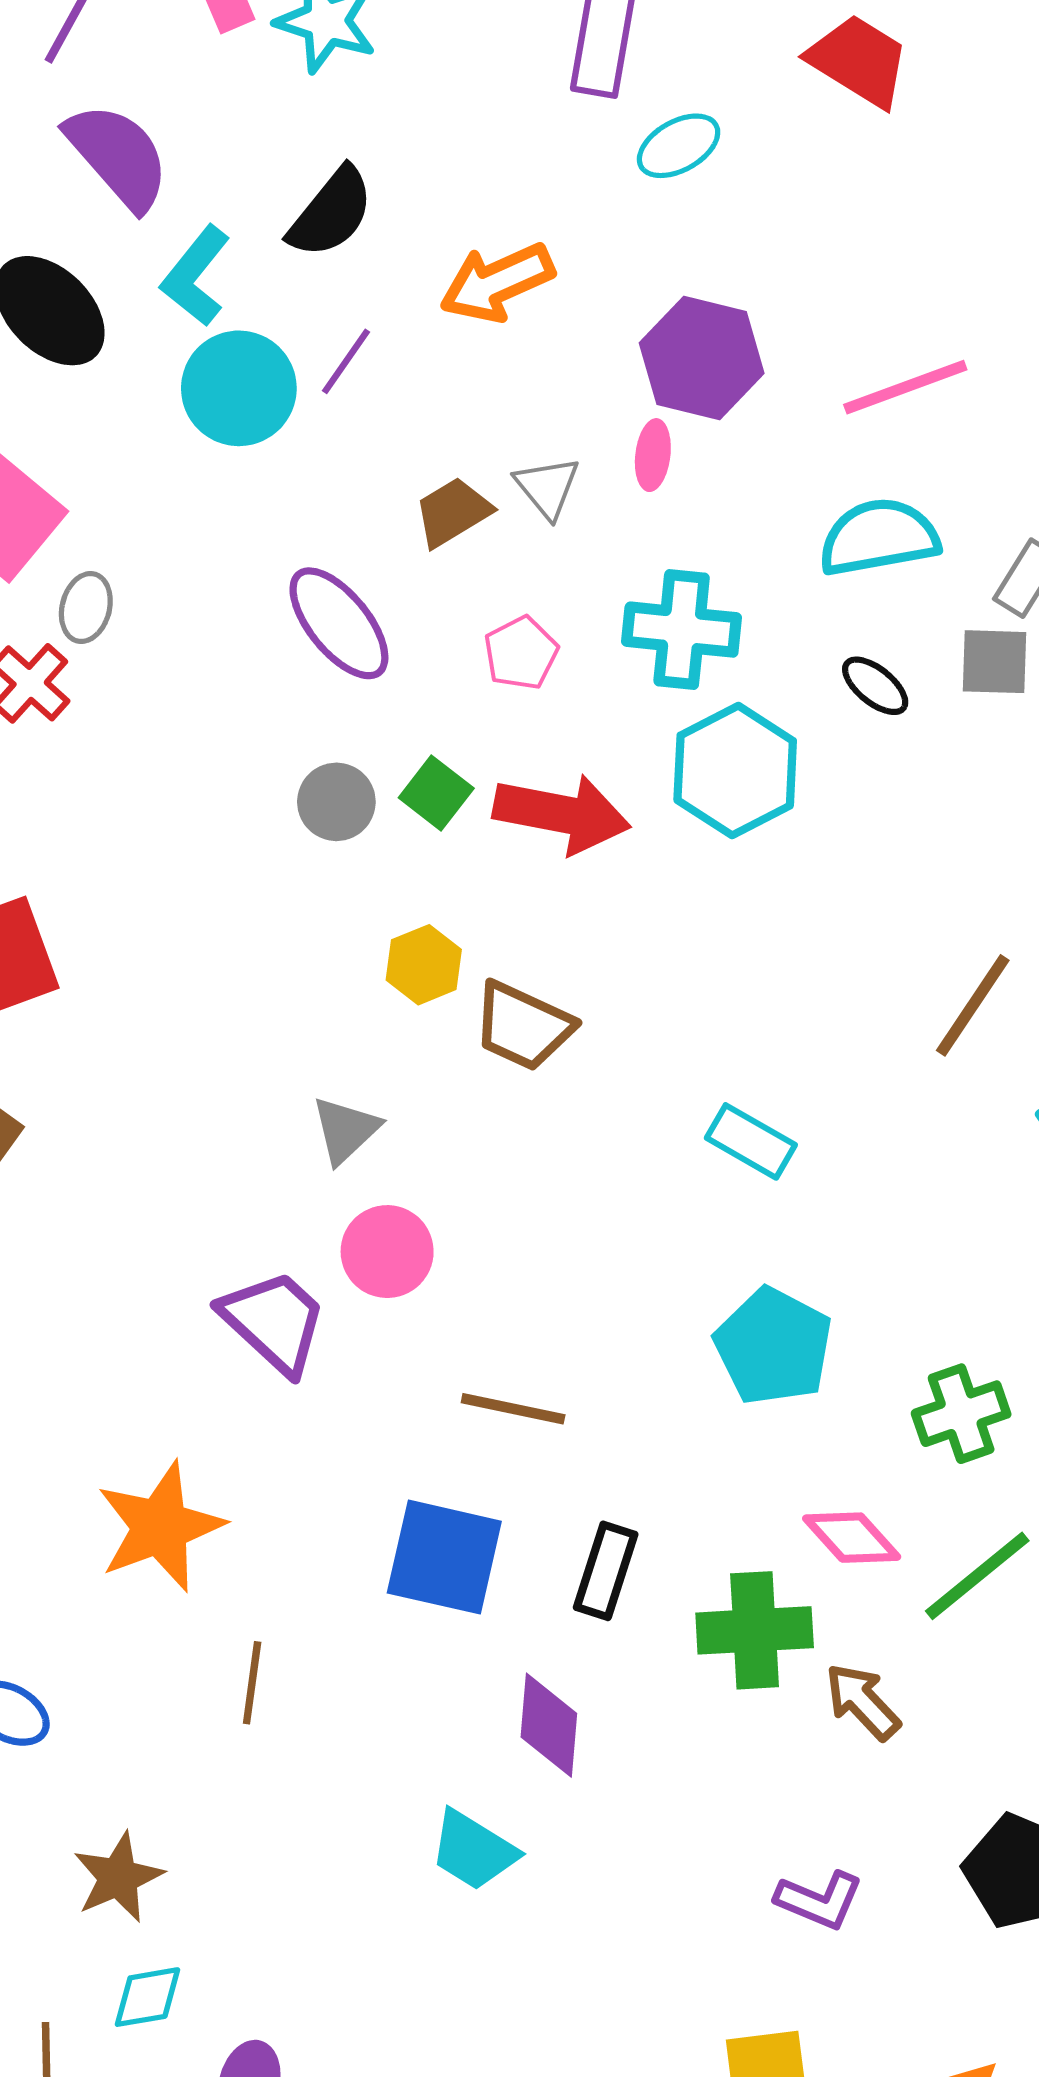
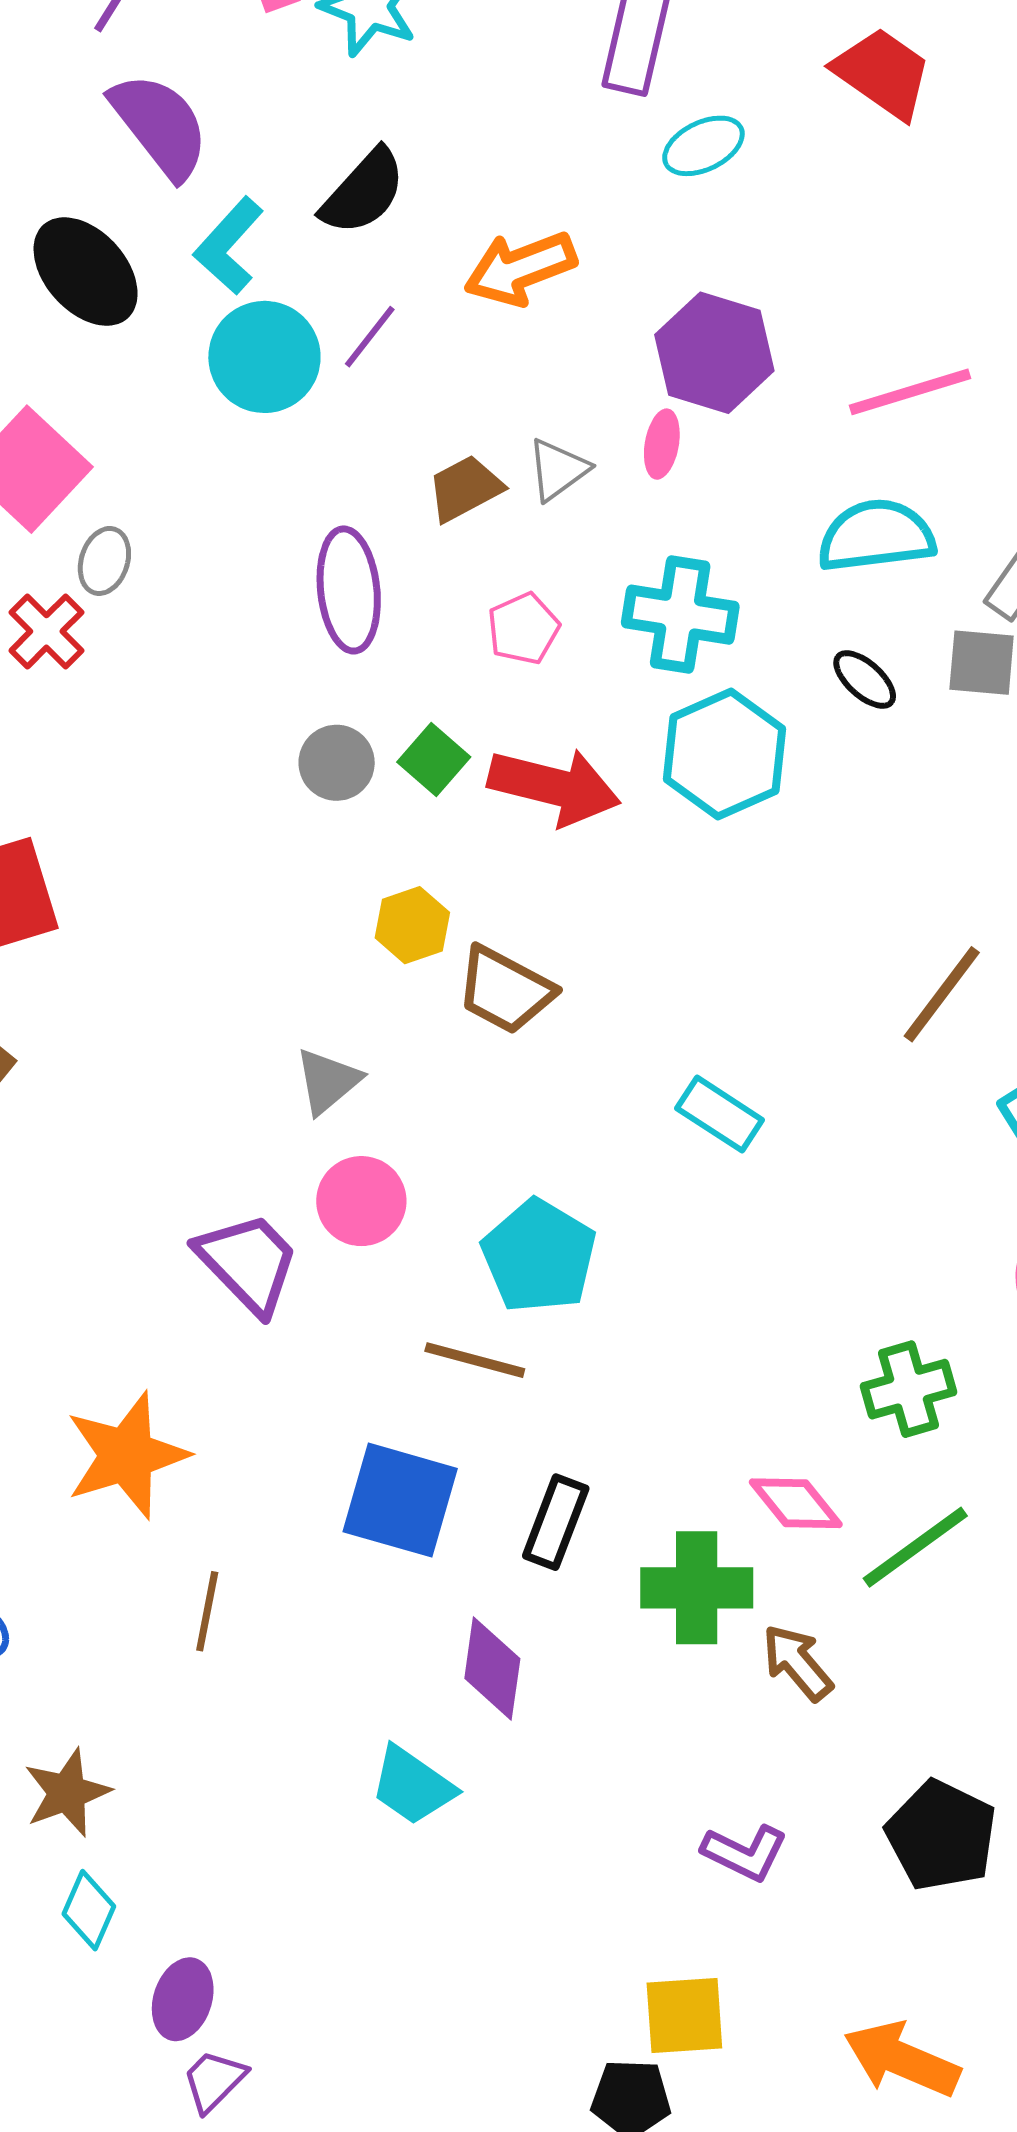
gray triangle: (547, 487) -> (558, 470), turned 30
purple ellipse: (339, 623) -> (349, 590), turned 30
cyan pentagon: (773, 1346) -> (539, 1256), moved
cyan diamond: (147, 1997) -> (89, 1910), turned -60

